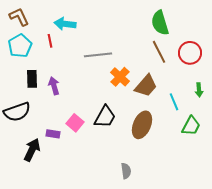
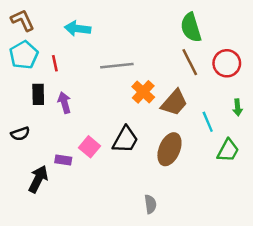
red line: (50, 41) -> (55, 63), moved
black semicircle: (17, 112) -> (20, 134), size x0.6

